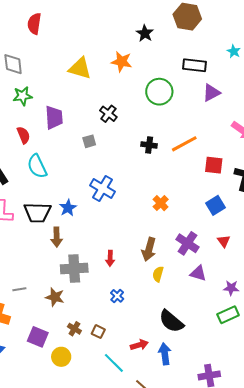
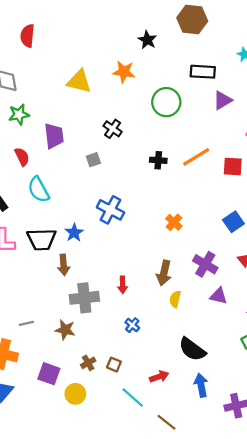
red square: (214, 165) -> (233, 167), moved
brown cross: (74, 329) -> (88, 363), turned 32
blue arrow: (165, 354) -> (201, 385), moved

